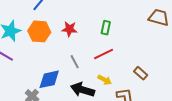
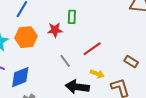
green rectangle: (106, 28) -> (72, 17), moved
blue diamond: (49, 79) -> (20, 77), moved

